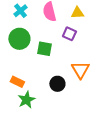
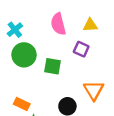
cyan cross: (20, 11) -> (15, 30), moved

